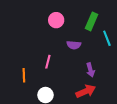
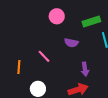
green rectangle: (91, 21) -> (91, 22), turned 42
pink line: (48, 62) -> (44, 56), turned -64

